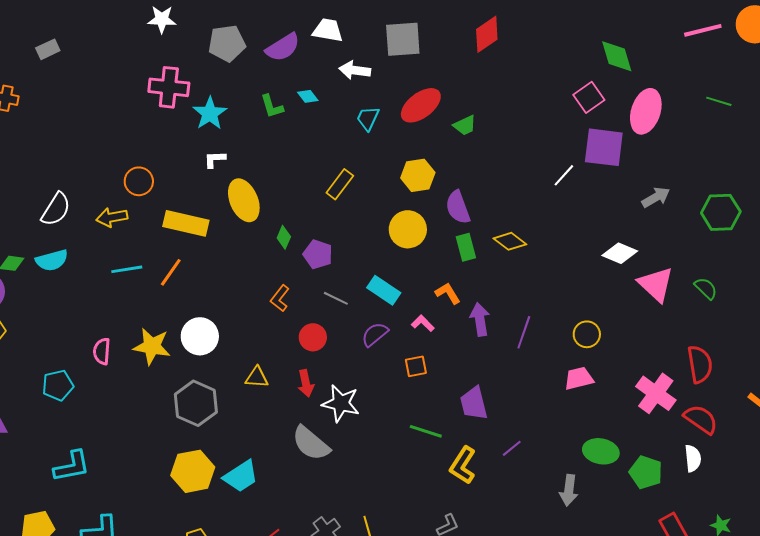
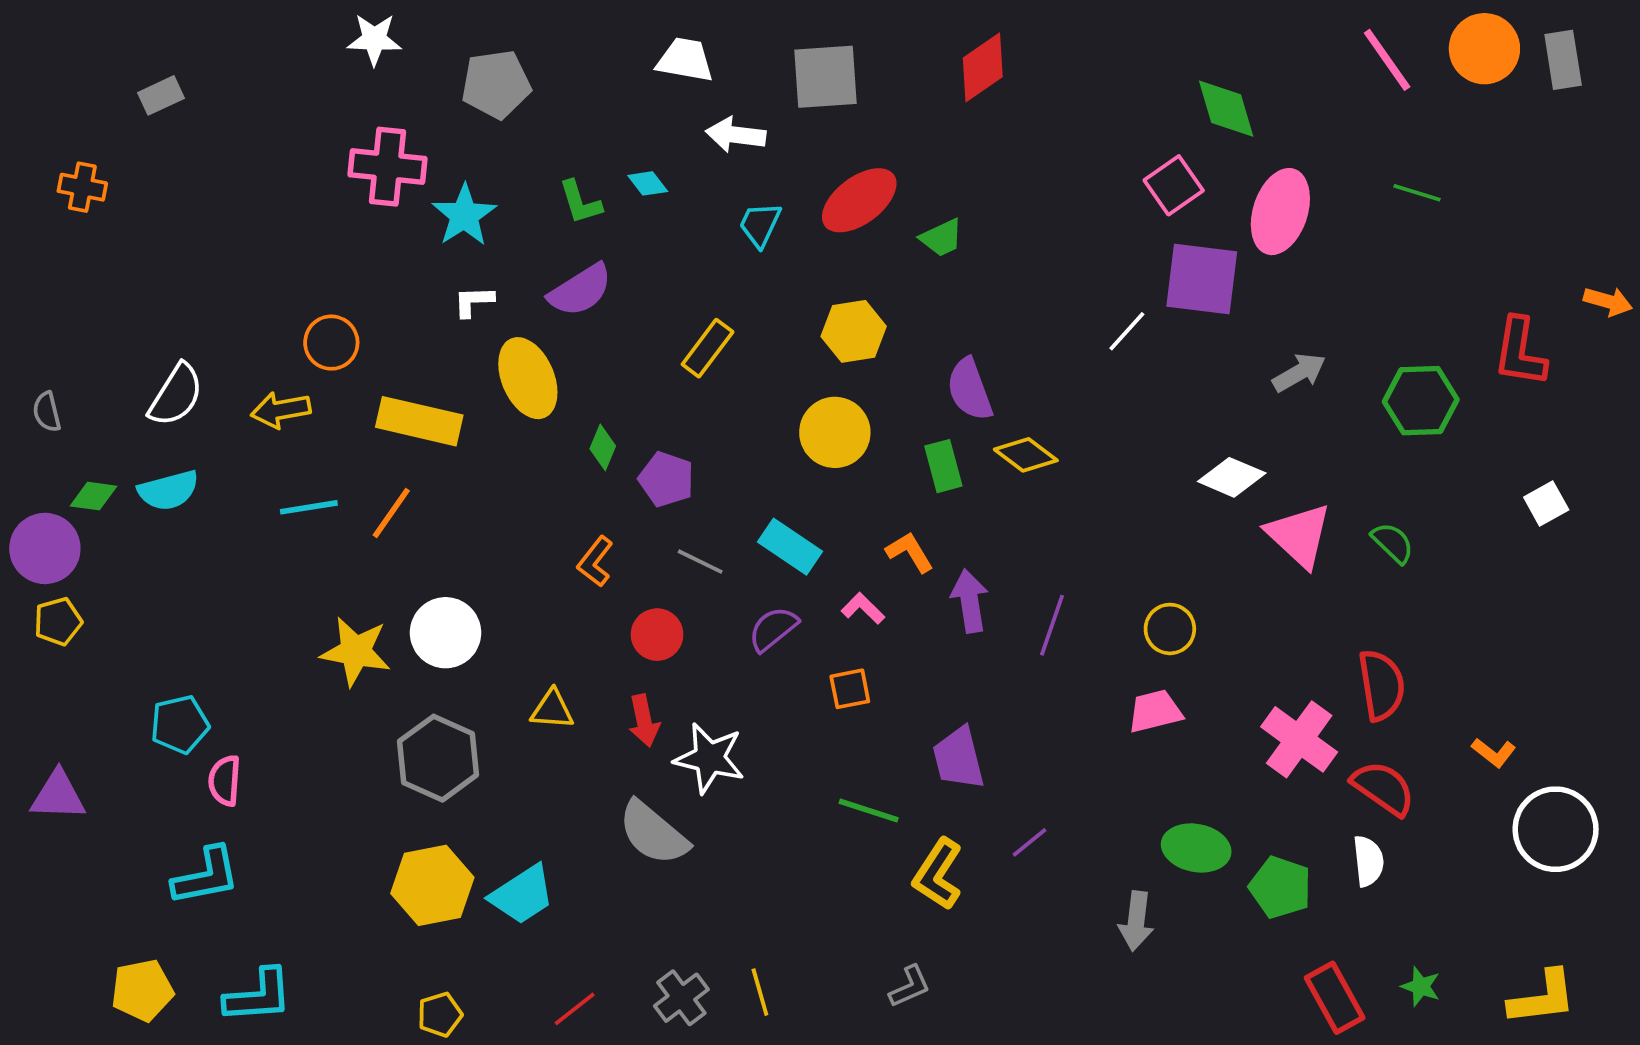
pink line: (703, 30) -> (1387, 60), turned 69
purple semicircle: (283, 47) -> (580, 290), moved
purple semicircle: (458, 207) -> (970, 389), moved
pink semicircle: (102, 351) -> (225, 781), moved

